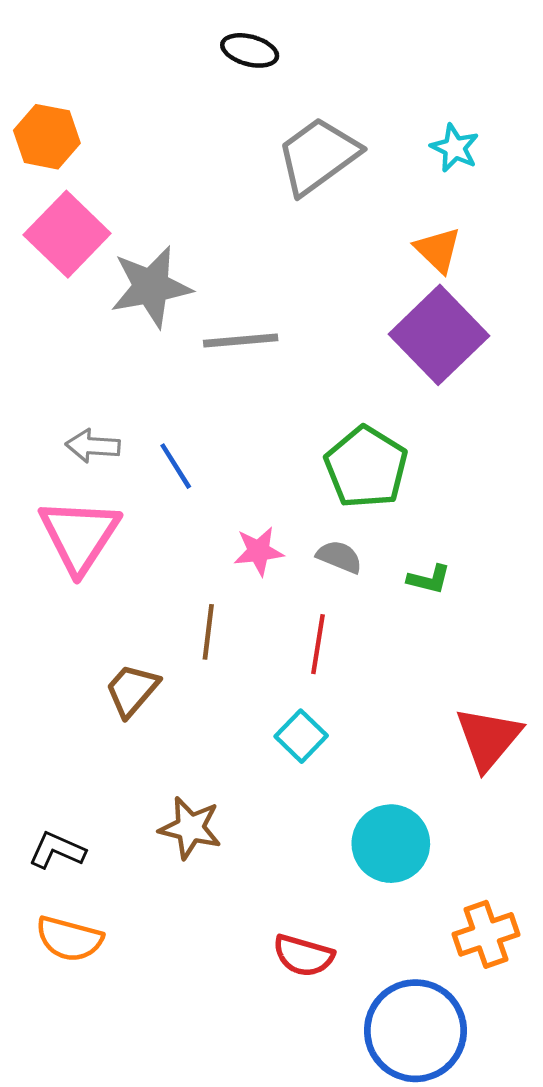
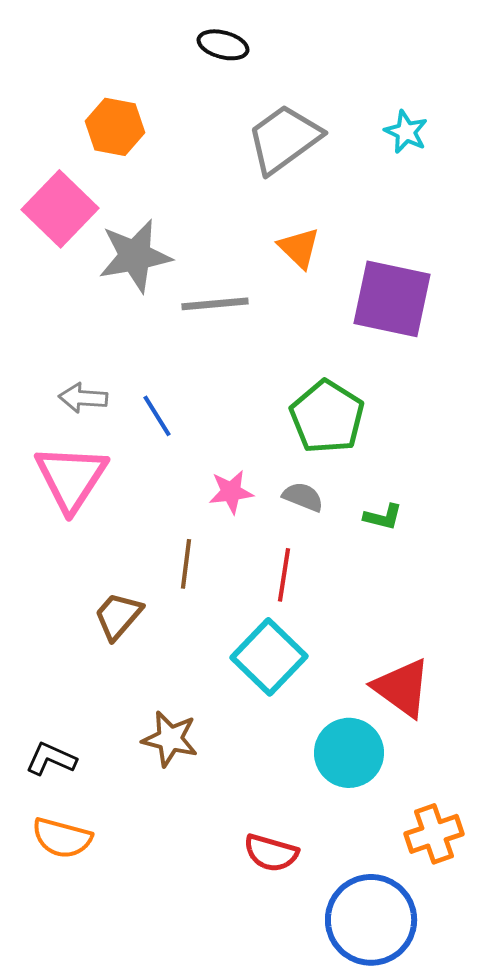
orange hexagon: (47, 137) -> (115, 127), moved
orange triangle: (438, 250) -> (299, 248), moved
purple square: (439, 335) -> (392, 299), turned -34
cyan square: (301, 736) -> (269, 657), size x1.6
red triangle: (488, 738) -> (402, 688), moved, turned -34

